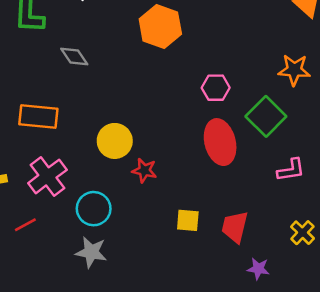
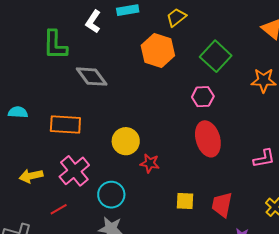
gray diamond: (74, 57) -> (92, 77), size x1.4
green square: (266, 116) -> (216, 56), moved

